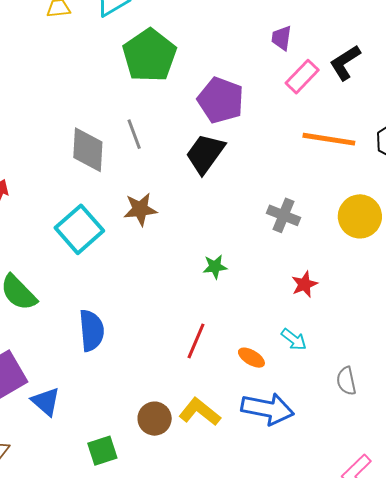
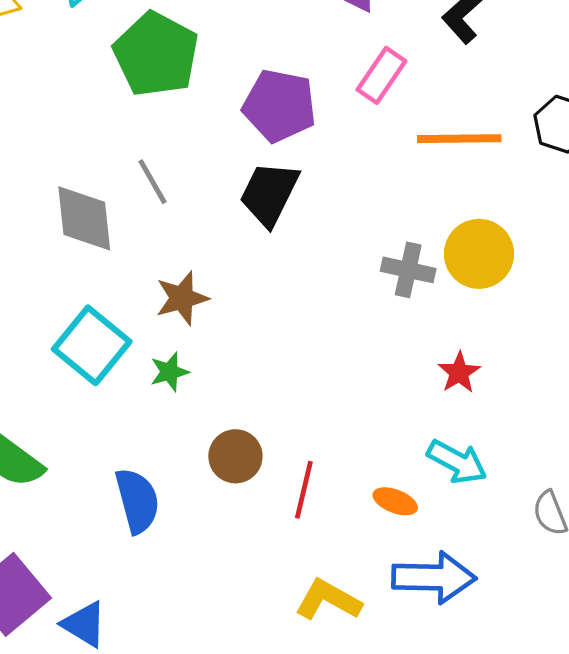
pink rectangle: (302, 77) -> (381, 75), moved
yellow circle: (360, 216) -> (479, 254), moved
green star: (215, 267) -> (169, 372), moved
cyan arrow: (294, 339) -> (457, 462), size x1.4
brown circle: (155, 419) -> (235, 456), moved

